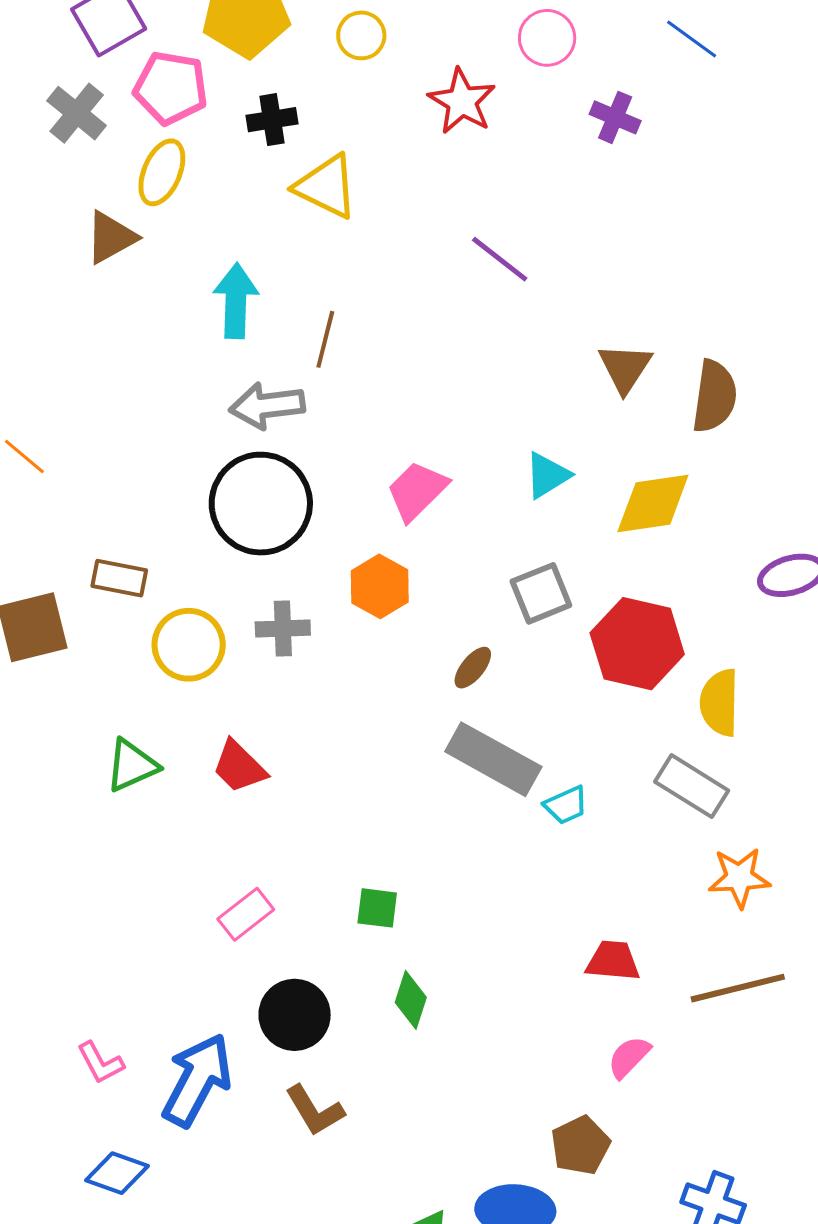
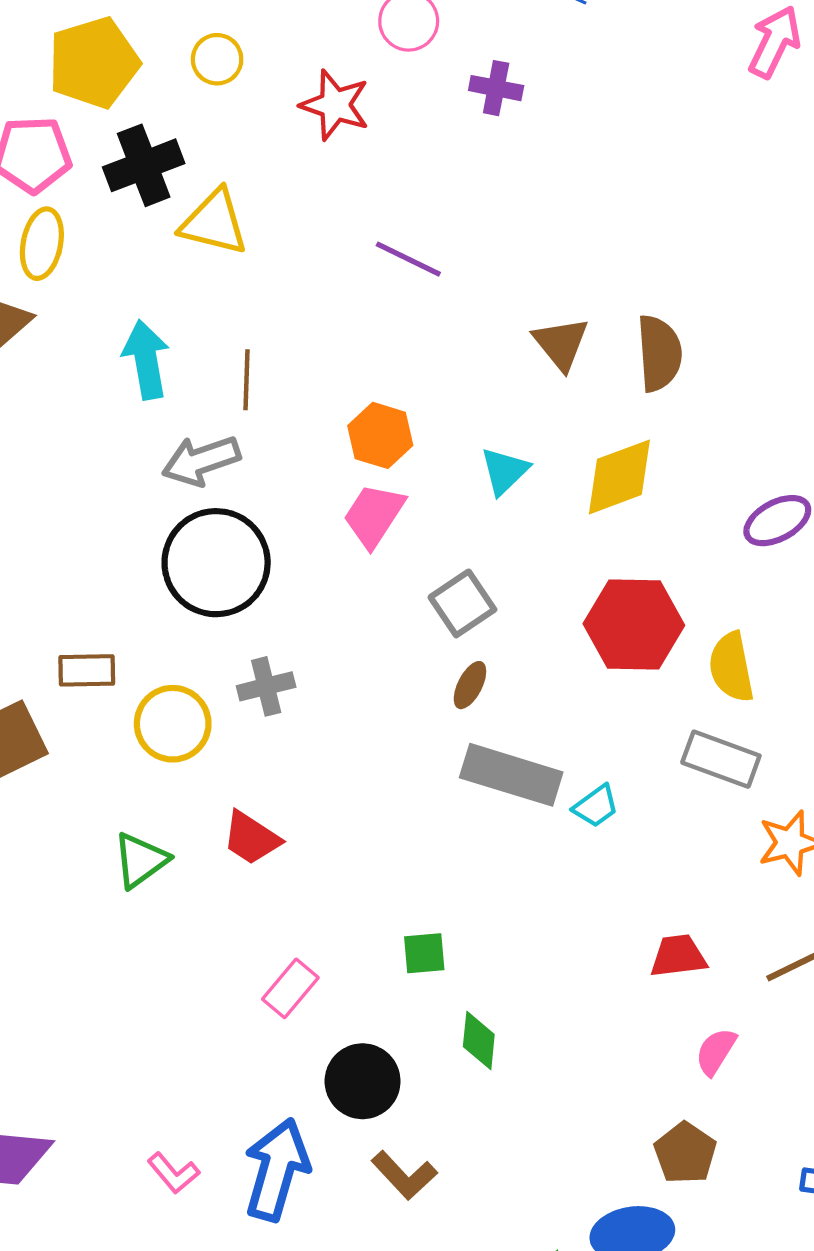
black cross: (272, 120) -> (144, 165), size x1.5
orange hexagon: (380, 586) -> (380, 435), moved
gray square: (541, 593) -> (462, 603), moved

